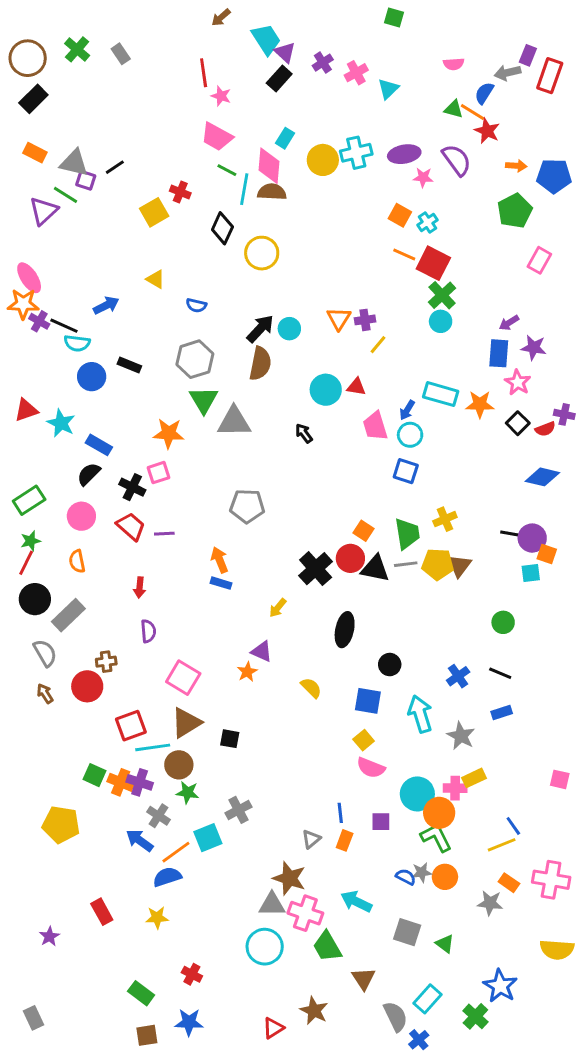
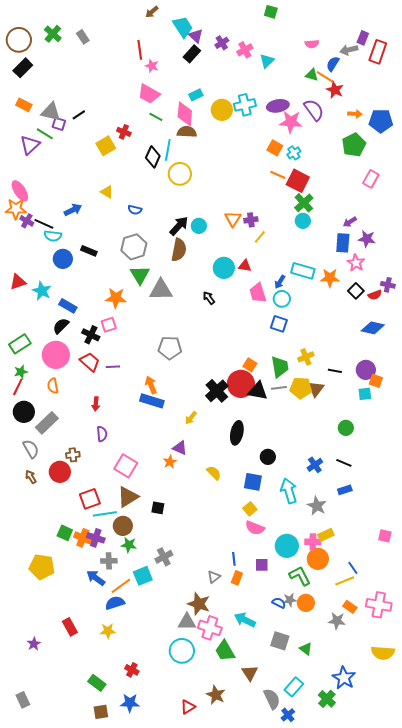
cyan rectangle: (285, 138) -> (196, 95), turned 32
pink star: (423, 177) -> (291, 122), size x1.6
cyan line: (244, 189) -> (168, 150), moved
pink circle: (81, 516) -> (56, 355), size x1.4
black line: (510, 534) -> (335, 371), moved
red circle: (350, 558) -> (241, 384), size x1.4
blue rectangle: (221, 583) -> (152, 401), size x1.6
orange circle: (439, 813) -> (318, 559), moved
gray cross: (158, 816) -> (109, 561), turned -35

